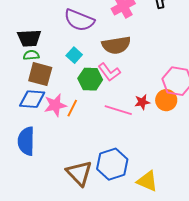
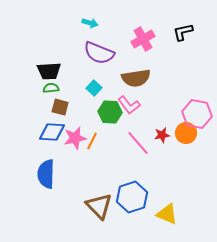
brown square: (40, 74) -> (60, 107), size x0.7
pink line: (118, 110) -> (138, 143), turned 32

